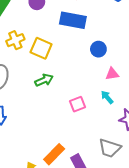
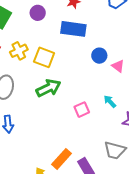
pink triangle: (112, 74) -> (118, 66), moved, turned 48
green arrow: (44, 80) -> (48, 88), size x1.4

